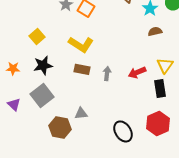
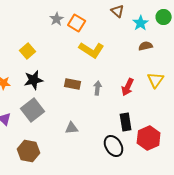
yellow L-shape: (81, 44) -> (92, 50), moved
red arrow: (137, 72) -> (128, 87), turned -42
black rectangle: (160, 88) -> (126, 122), moved
brown hexagon: (60, 127) -> (29, 151), moved

